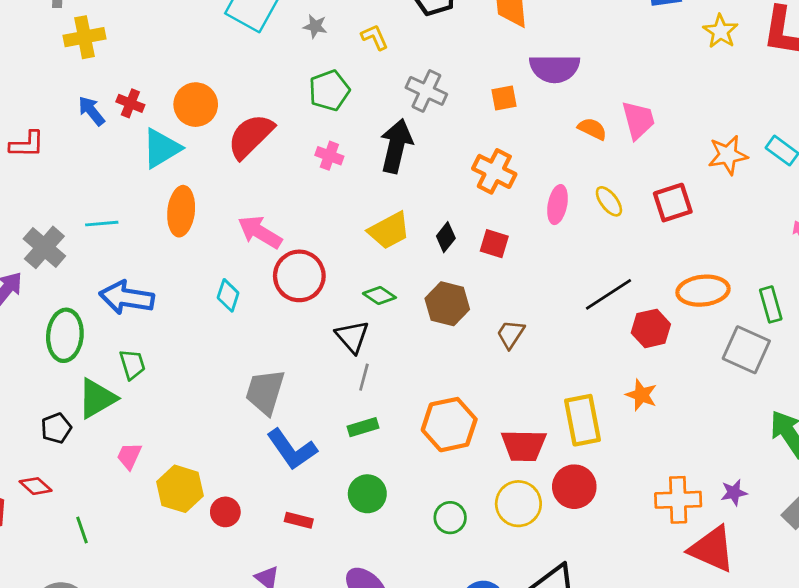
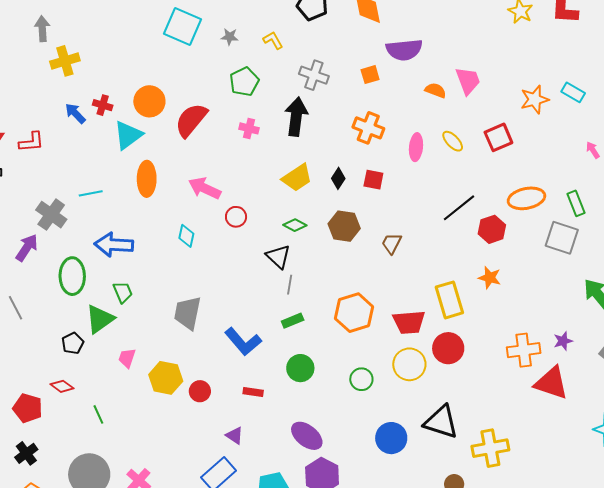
red circle: (299, 276) -> (236, 217), size x0.6
gray trapezoid: (265, 392) -> (188, 313), moved

